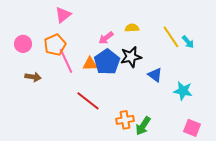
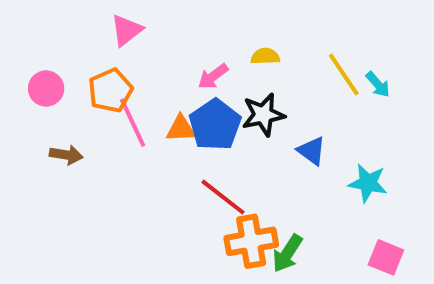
red line: (88, 101) -> (223, 197), moved
orange cross: (125, 120) -> (251, 241), size x1.4

